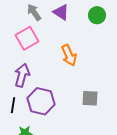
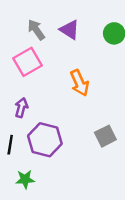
purple arrow: (22, 75) -> (21, 108), size x0.7
gray square: (90, 98) -> (105, 136), turned -30

